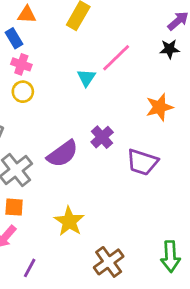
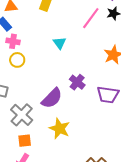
pink line: (116, 58) -> (91, 18), moved
yellow star: (69, 221) -> (59, 129), moved

